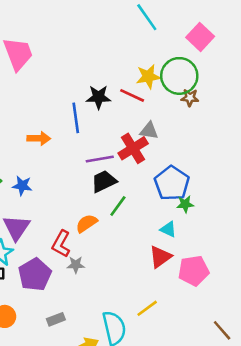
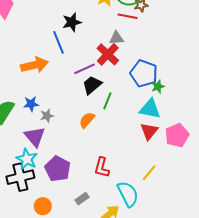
red line: (132, 95) -> (128, 16), moved
orange arrow: (39, 138) -> (35, 65), size x1.5
cyan triangle: (168, 229) -> (150, 109), size x1.6
red L-shape: (61, 244) -> (102, 167), moved
gray star: (76, 265) -> (47, 116), moved

